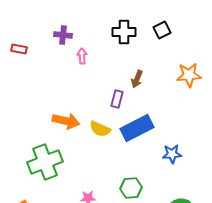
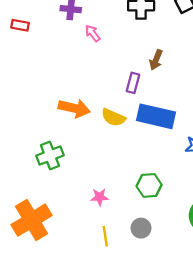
pink arrow: (82, 56) -> (93, 33), turned -35
blue rectangle: (137, 128) -> (156, 116), turned 40
green cross: (45, 162) -> (50, 155), size x0.7

